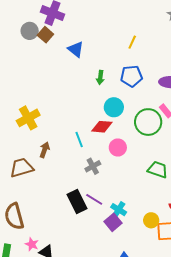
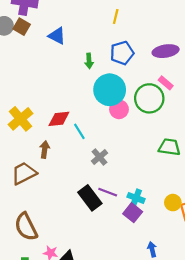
cyan circle: (114, 107) -> (110, 90), size x1.5
red diamond: (102, 127) -> (59, 119), moved
pink circle: (118, 147) -> (119, 109), moved

